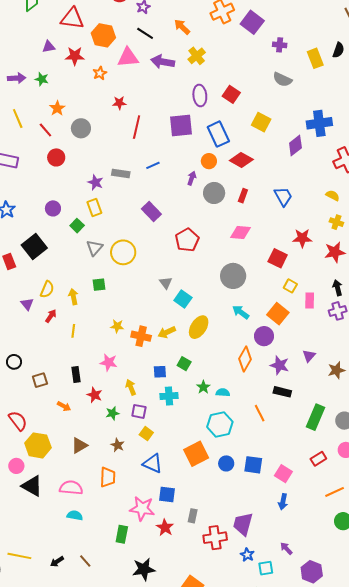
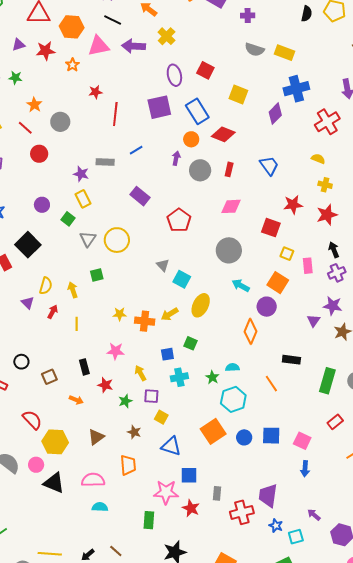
yellow rectangle: (315, 58) -> (285, 53), moved, turned -42
purple star: (280, 365) -> (333, 306), moved
green star: (203, 387) -> (212, 377), moved

